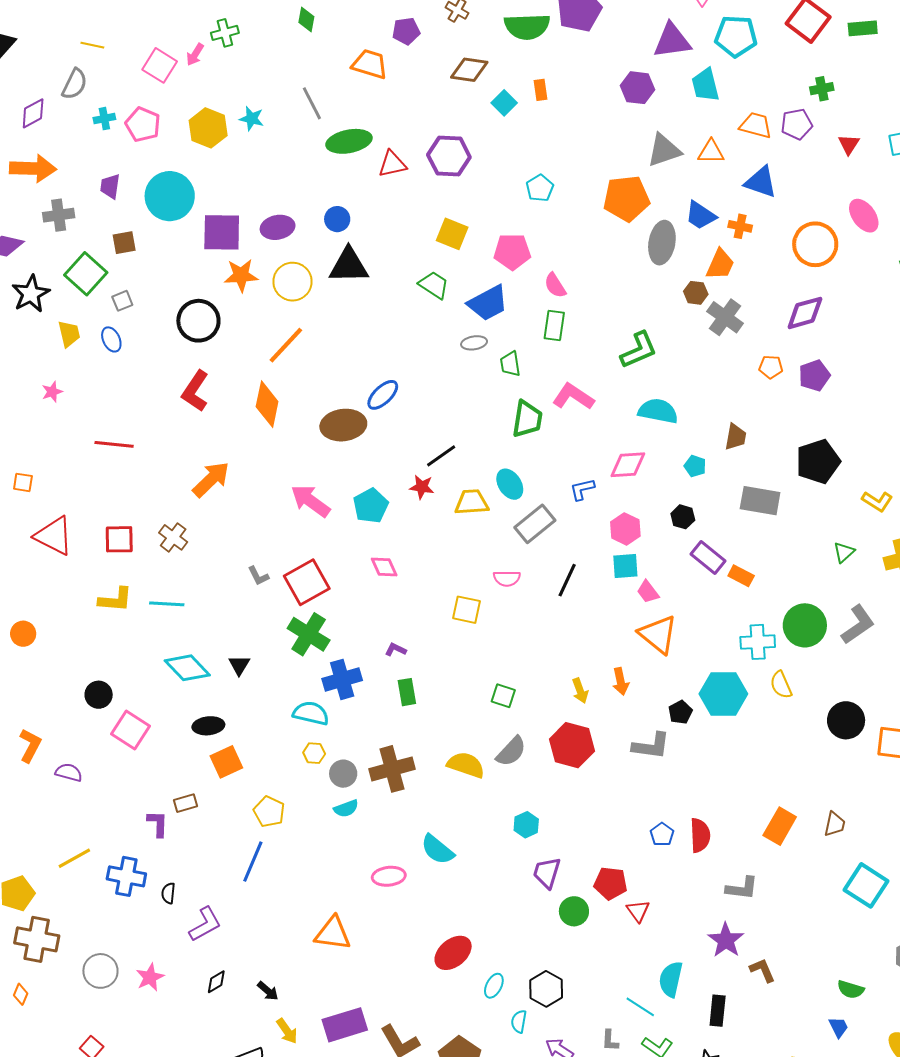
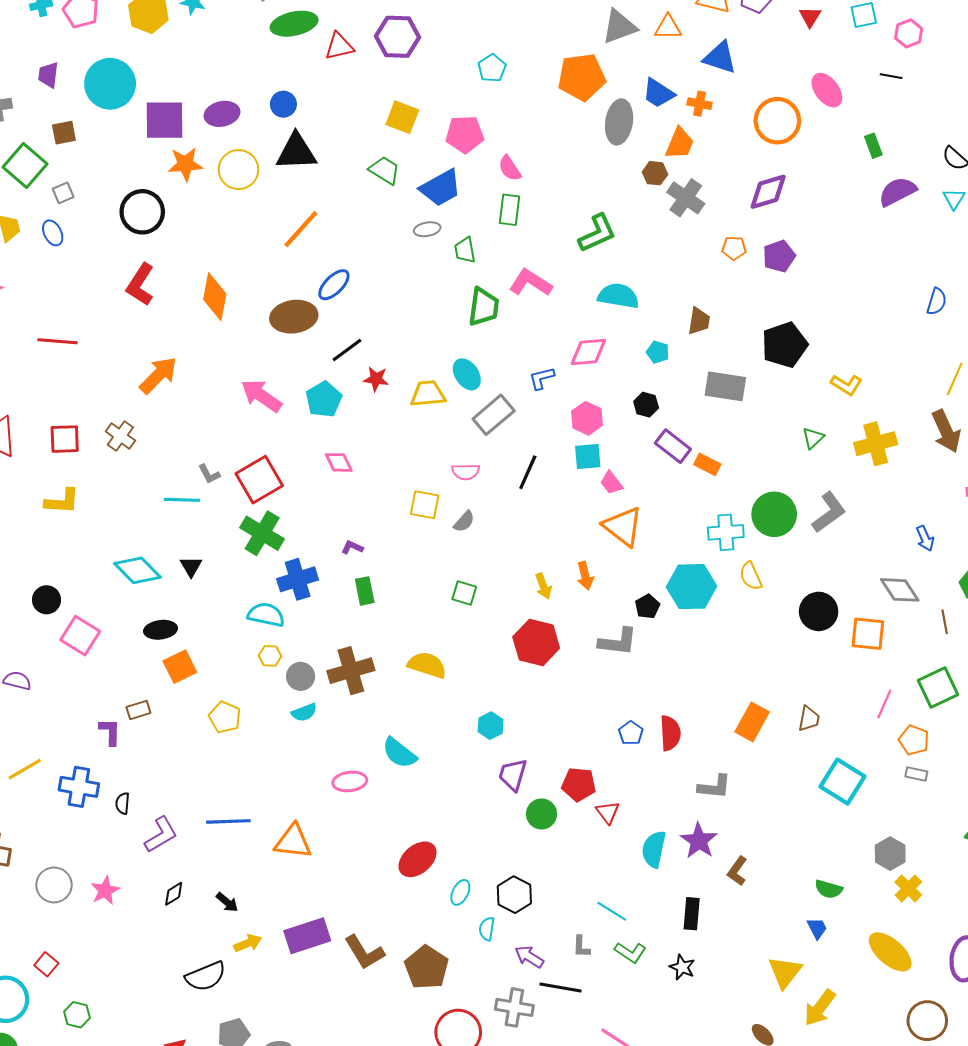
orange line: (286, 345) -> (301, 229), moved
black line: (441, 456) -> (347, 350), moved
cyan line: (167, 604) -> (182, 500), moved
gray semicircle: (511, 751) -> (464, 522), moved, size x0.7
blue line: (253, 862) -> (228, 821), moved, turned 66
brown L-shape: (762, 970) -> (737, 871), turned -120
cyan semicircle: (671, 979) -> (654, 849), moved
yellow arrow: (287, 1031) -> (248, 943), turned -76

